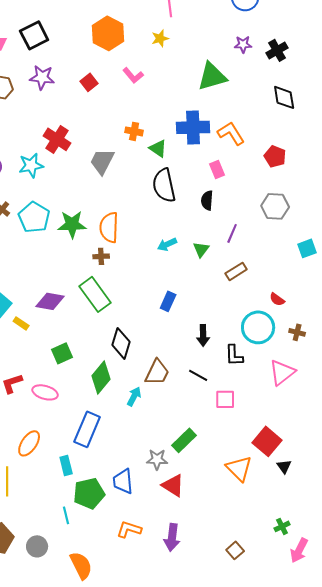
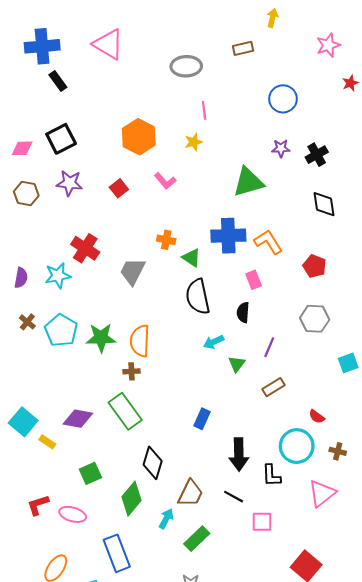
cyan arrow: (167, 244) -> (214, 342), moved
black arrow: (203, 335) -> (239, 454), size x1.4
blue rectangle: (87, 429) -> (117, 553), turned -44
green rectangle: (184, 440) -> (197, 539), moved

